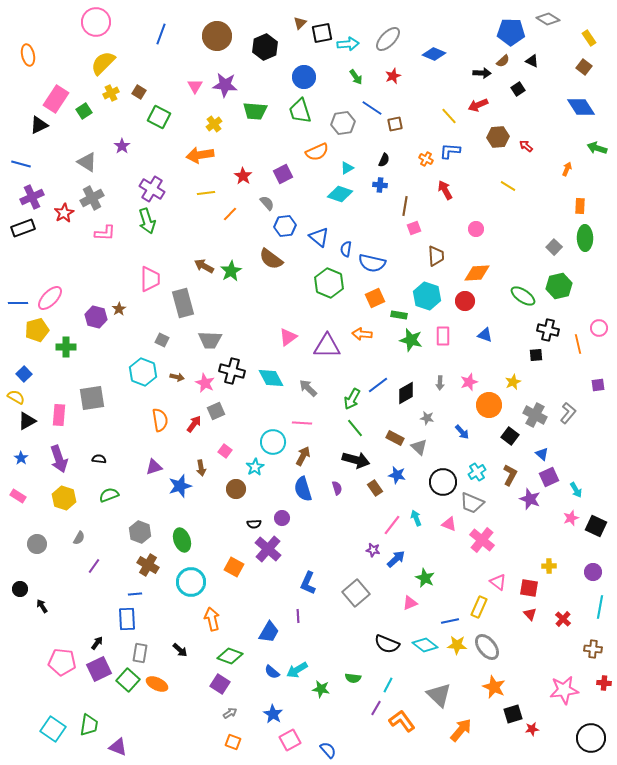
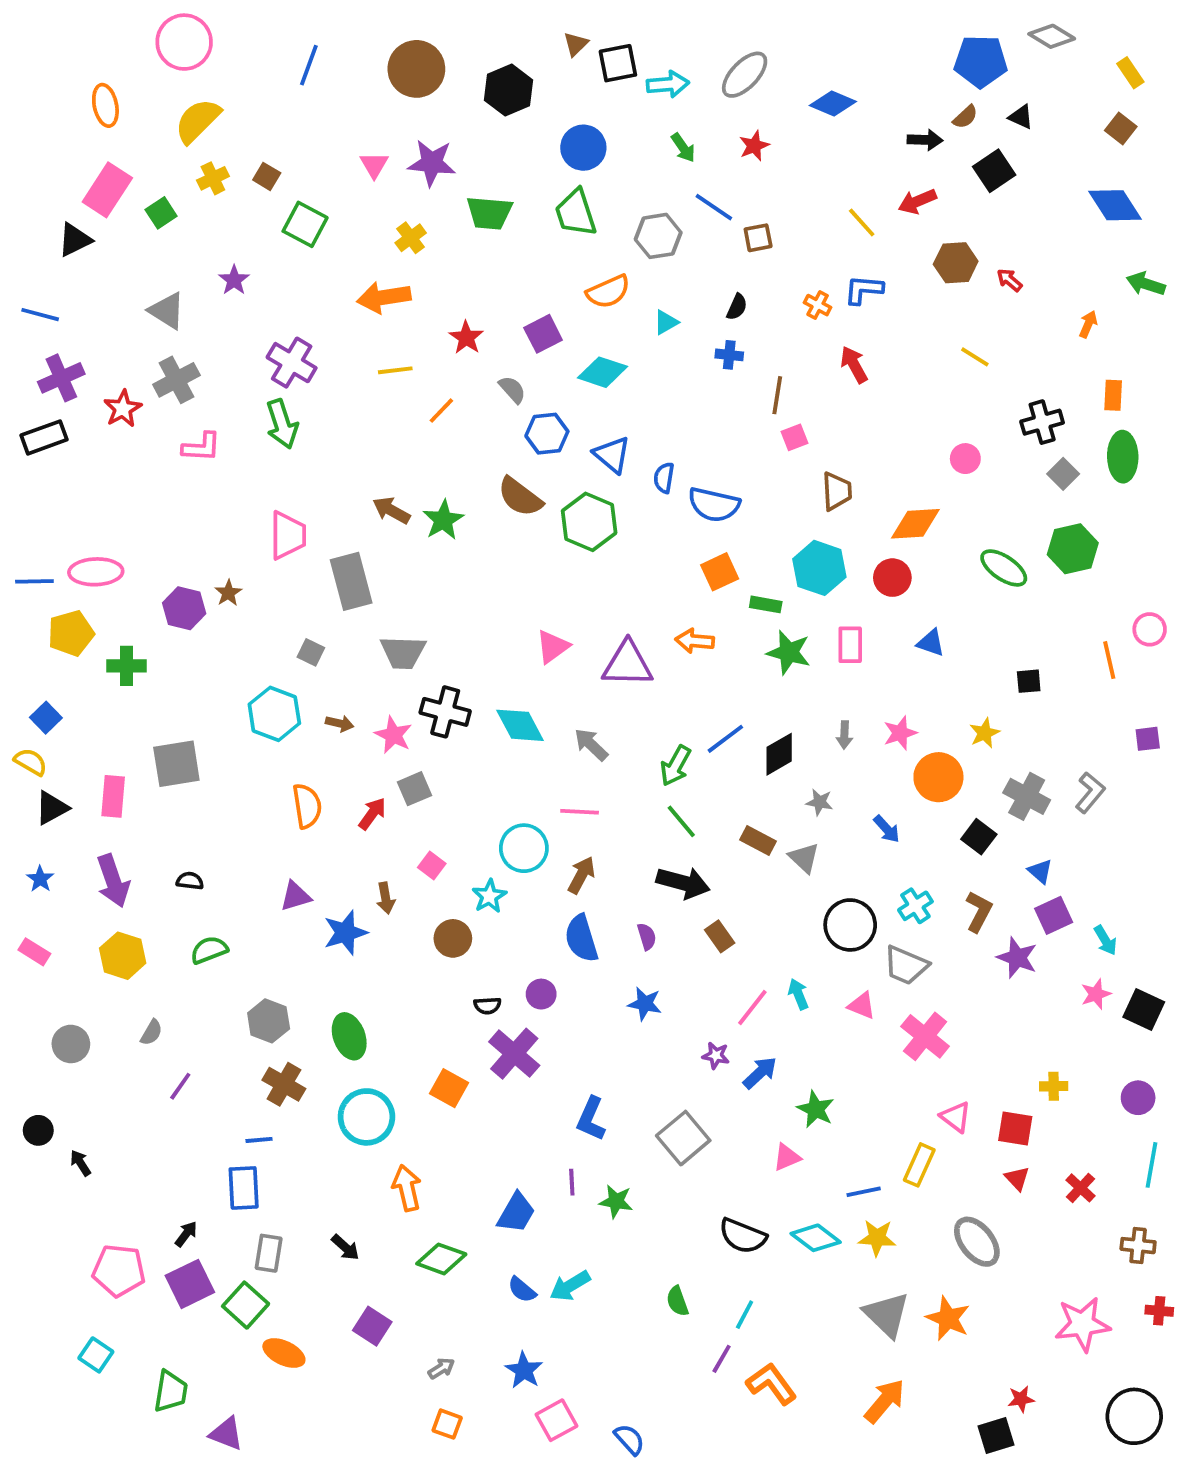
orange ellipse: (28, 55) -> (105, 105), moved
black square: (518, 89) -> (994, 171), size x1.5
cyan diamond: (340, 194) -> (603, 372), moved
pink circle: (476, 229) -> (965, 459), moved
green hexagon: (329, 283) -> (589, 522), moved
pink ellipse: (50, 298) -> (96, 572), turned 44
black cross: (548, 330) -> (1042, 422), moved, turned -30
blue star: (397, 475) -> (645, 1004), moved
gray ellipse: (487, 647) -> (977, 1242), moved
green semicircle: (353, 678) -> (677, 1301), turned 63
orange ellipse: (157, 684) -> (284, 1353), moved
purple square: (220, 684) -> (372, 1326), moved
green star: (321, 689) -> (616, 1201), moved
gray triangle: (439, 695) -> (887, 1315), moved
black square: (513, 714) -> (996, 1436), moved
cyan square: (53, 729) -> (96, 1355), moved, size x0.7

